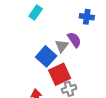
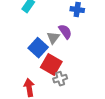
red square: (60, 74) -> (51, 65), turned -35

